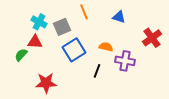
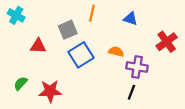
orange line: (84, 12) -> (92, 13), turned 35
cyan cross: (39, 22) -> (16, 15), moved
green semicircle: (21, 55) -> (21, 83), moved
black line: (97, 71) -> (131, 92), moved

